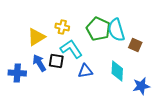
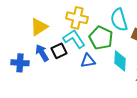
yellow cross: (62, 27) -> (77, 18), moved, size x1.5
green pentagon: (98, 29) -> (101, 38), moved
black square: (56, 61) -> (59, 51), turned -35

